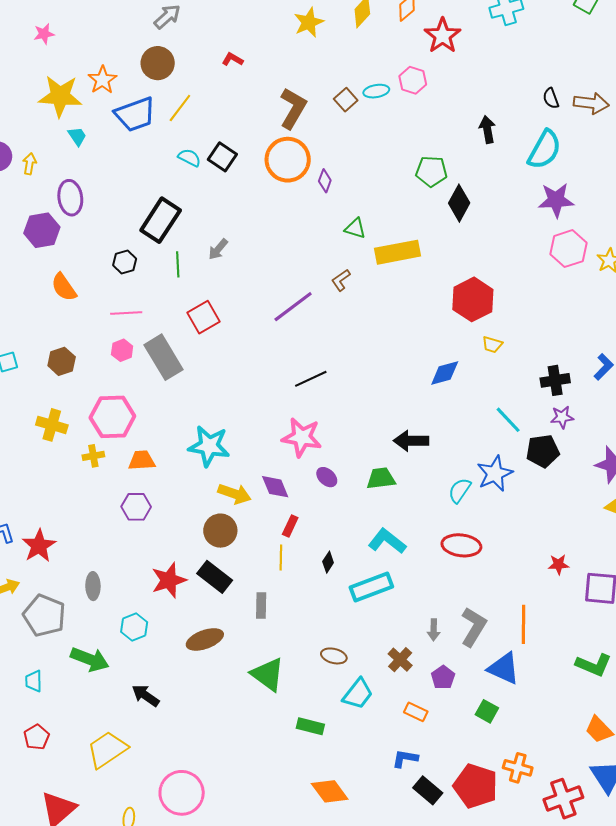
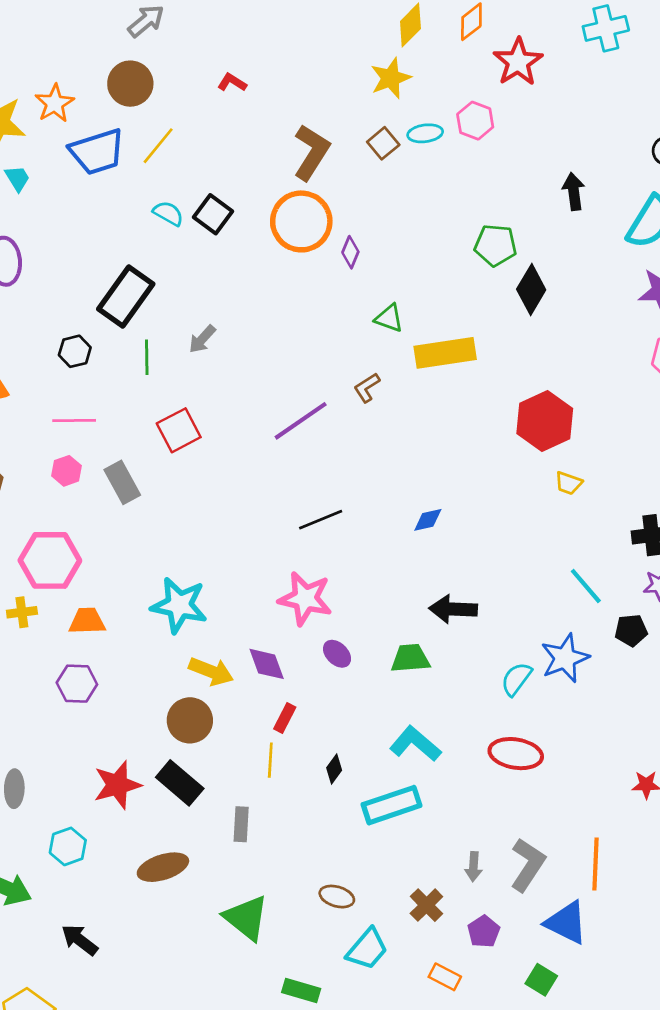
yellow star: (309, 22) -> (391, 78), moved
gray rectangle: (163, 357) -> (122, 482), size x0.7
blue diamond: (445, 373) -> (428, 520), moved, size x0.7
black pentagon: (543, 451) -> (631, 630), size x0.7

